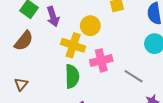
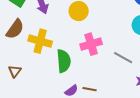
yellow cross: (73, 45) -> (40, 41), moved

